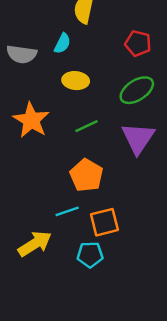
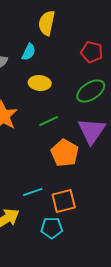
orange pentagon: (86, 175) -> (65, 153), moved

